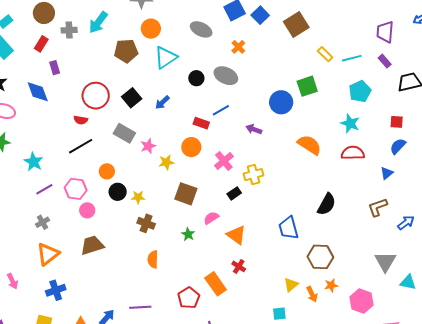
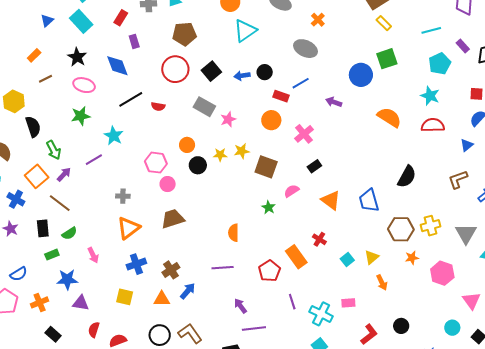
brown pentagon: (126, 51) -> (184, 34), moved
yellow rectangle: (325, 54) -> (384, 23), moved
purple rectangle: (385, 61) -> (463, 46), moved
black circle: (196, 78) -> (265, 72), moved
blue arrow: (162, 102) -> (242, 76), turned 35
red semicircle: (81, 120) -> (158, 106), moved
black line: (81, 146) -> (131, 99), moved
yellow star: (166, 162) -> (242, 151), moved
yellow cross: (254, 175) -> (431, 226), moved
purple line: (44, 189) -> (94, 160), moved
yellow star: (138, 197) -> (220, 155), moved
gray cross: (43, 222) -> (123, 196), turned 32
brown cross: (146, 223) -> (171, 270), moved, turned 36
orange triangle: (236, 235) -> (331, 200), moved
orange arrow: (312, 294) -> (382, 283), moved
purple line: (140, 307) -> (223, 268), moved
cyan square: (279, 314) -> (347, 260), moved, turned -32

